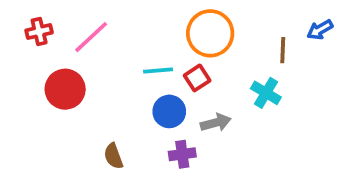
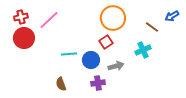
brown line: (283, 50) -> (152, 27), turned -56
cyan line: (158, 71) -> (69, 54), moved
red circle: (65, 89) -> (24, 38), moved
cyan cross: (266, 93) -> (143, 50), turned 35

